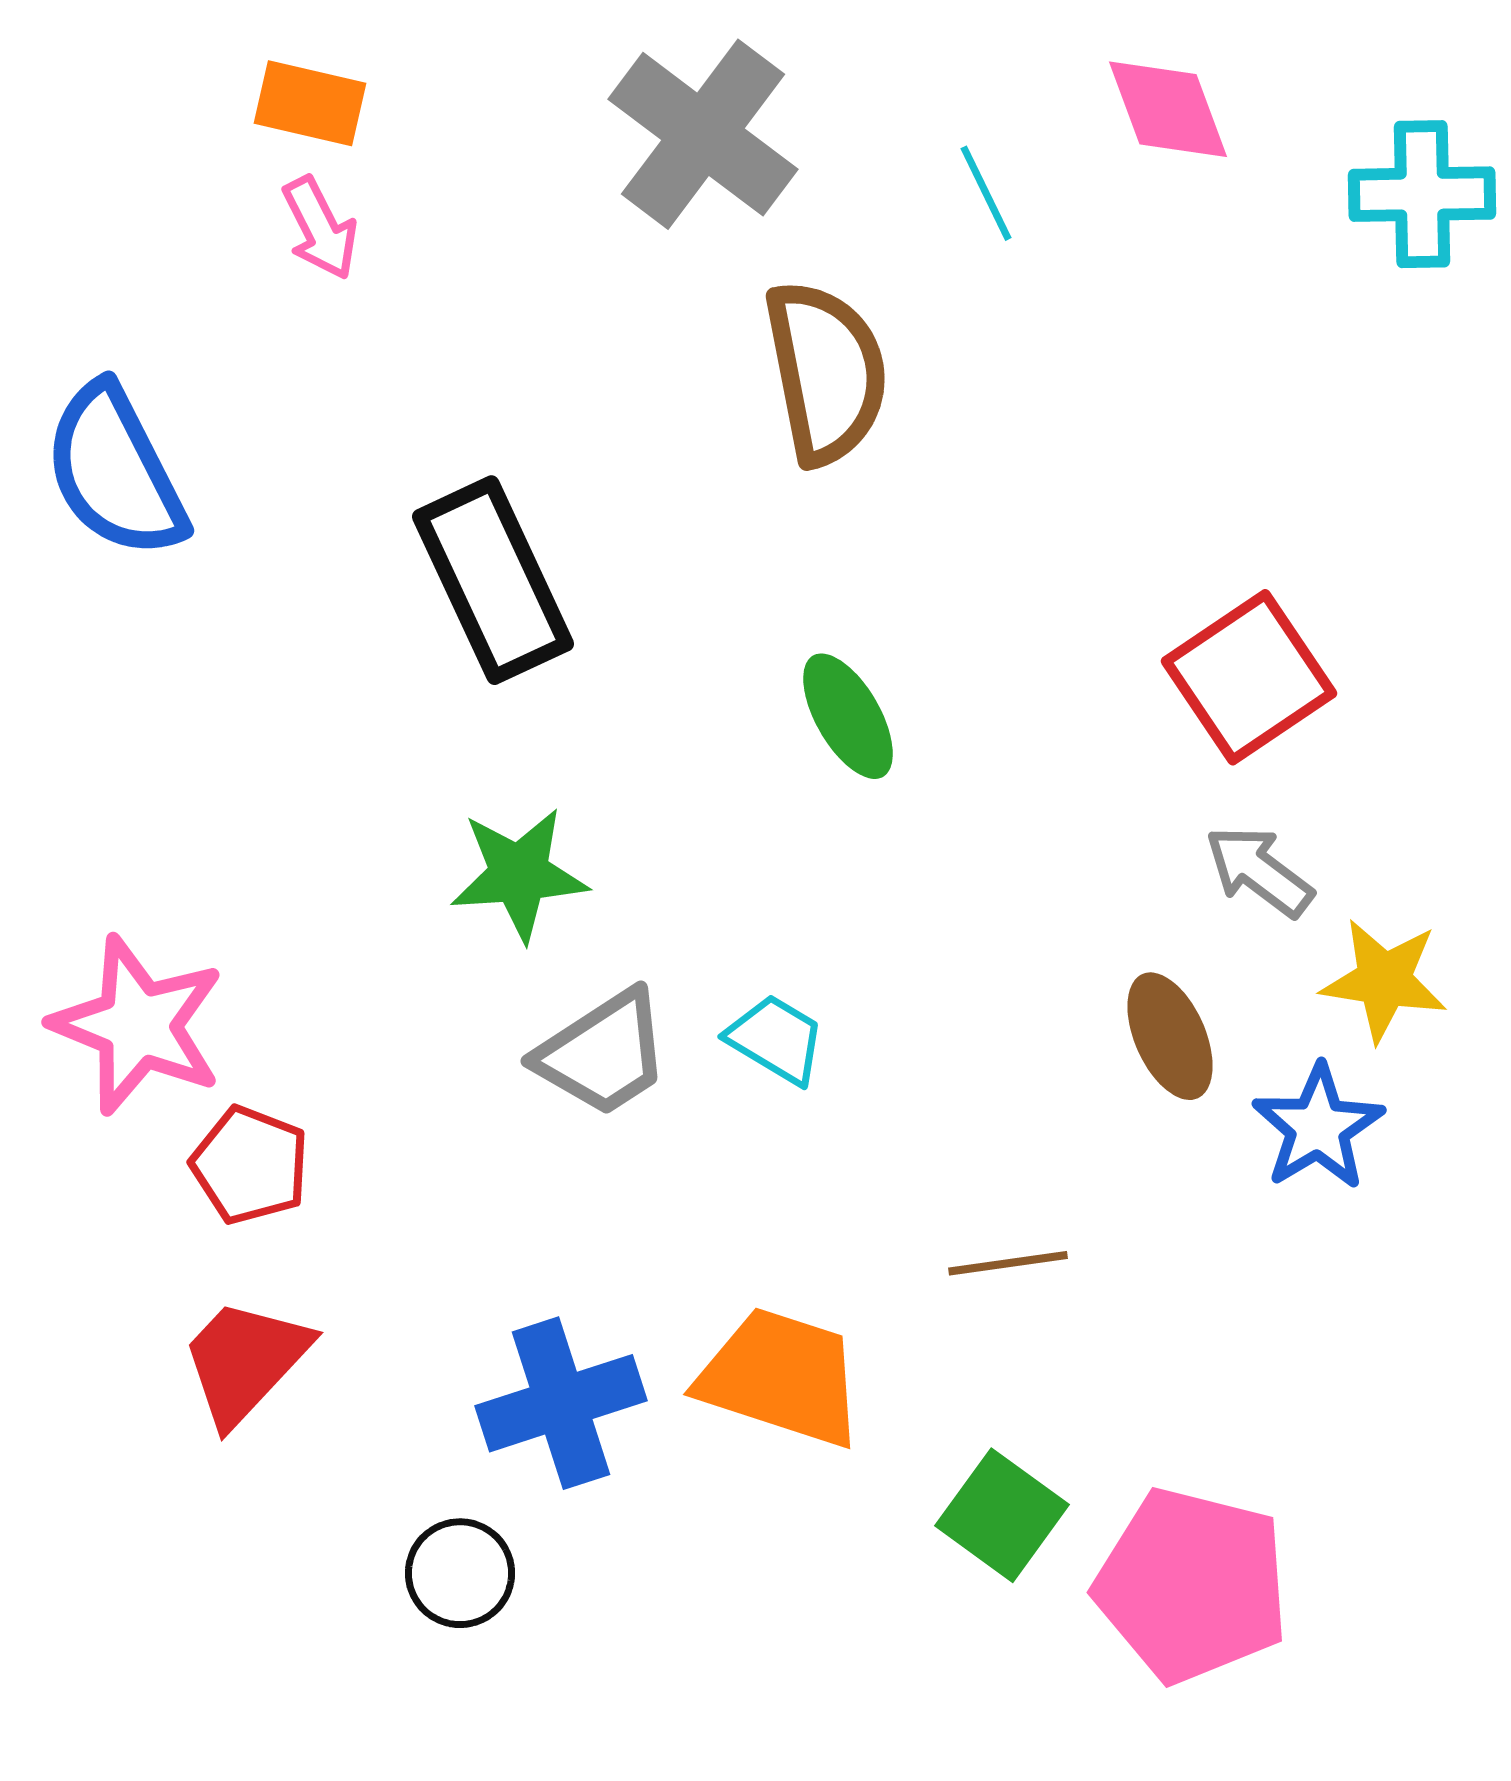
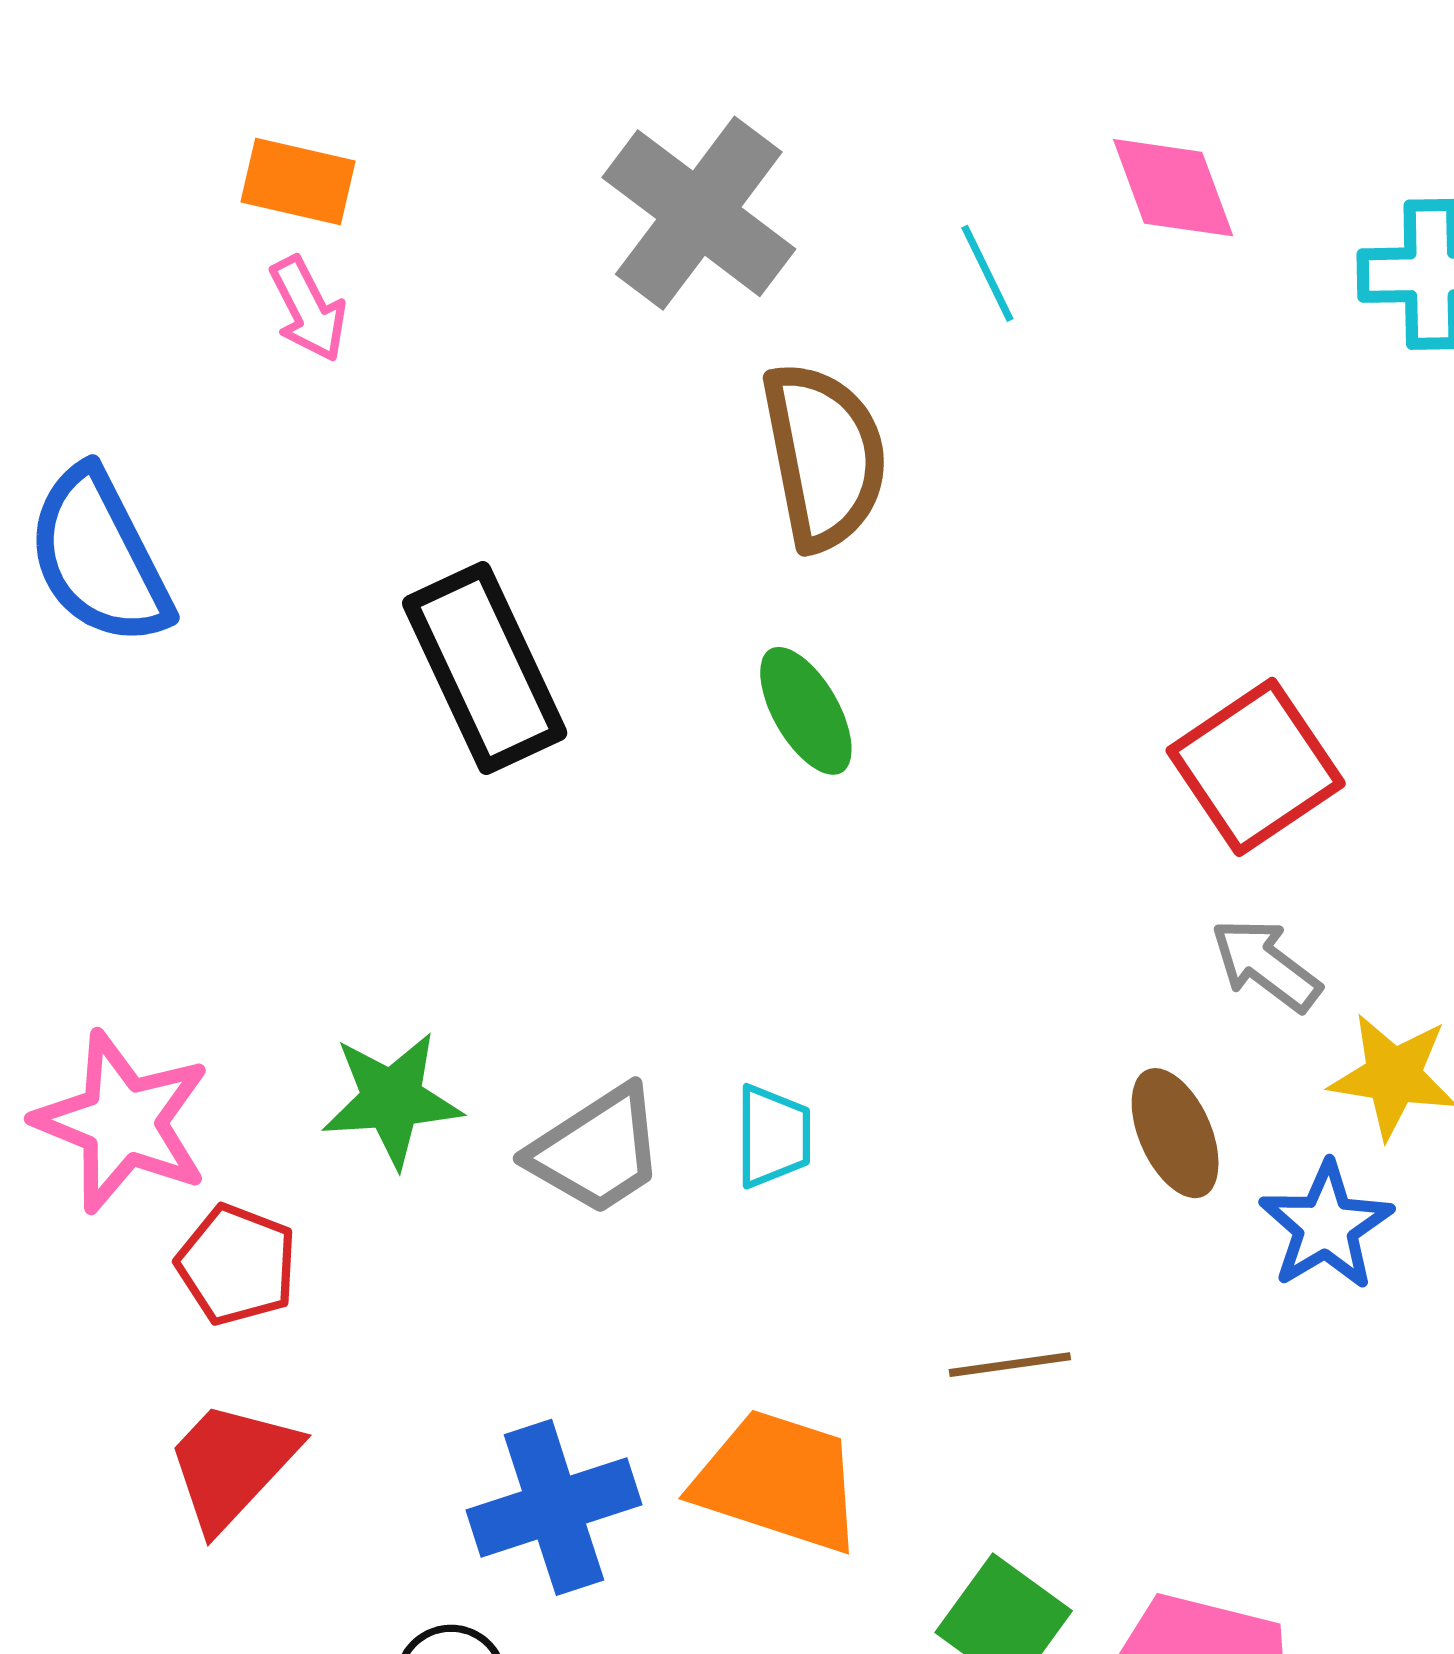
green ellipse: (848, 716) -> (806, 711), moved
green star: (519, 874) -> (392, 1099), moved
cyan trapezoid: (776, 1039) -> (773, 1136), turned 59

